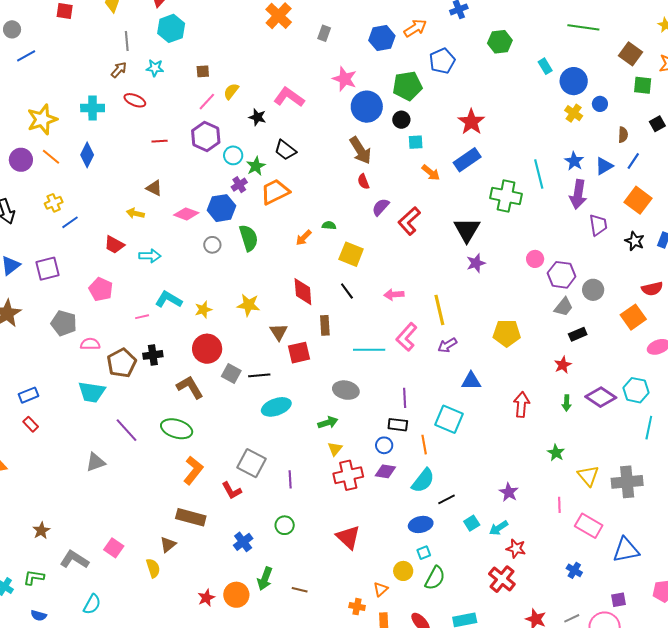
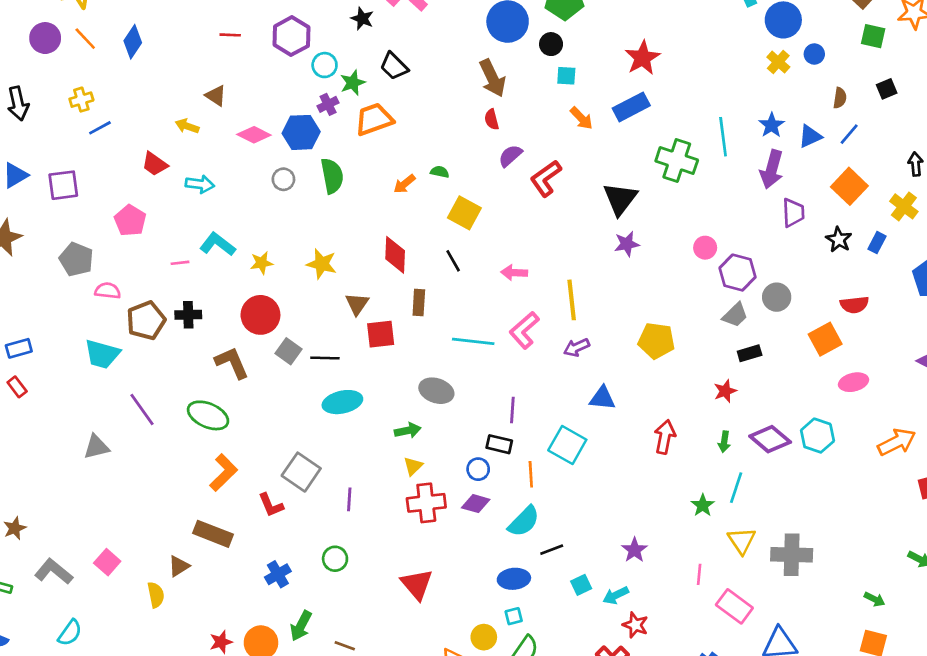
cyan line: (649, 428) -> (736, 488), moved

